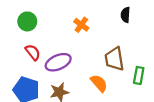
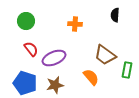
orange cross: (81, 25) -> (75, 24), turned -32
brown trapezoid: (114, 59) -> (105, 55), turned -45

